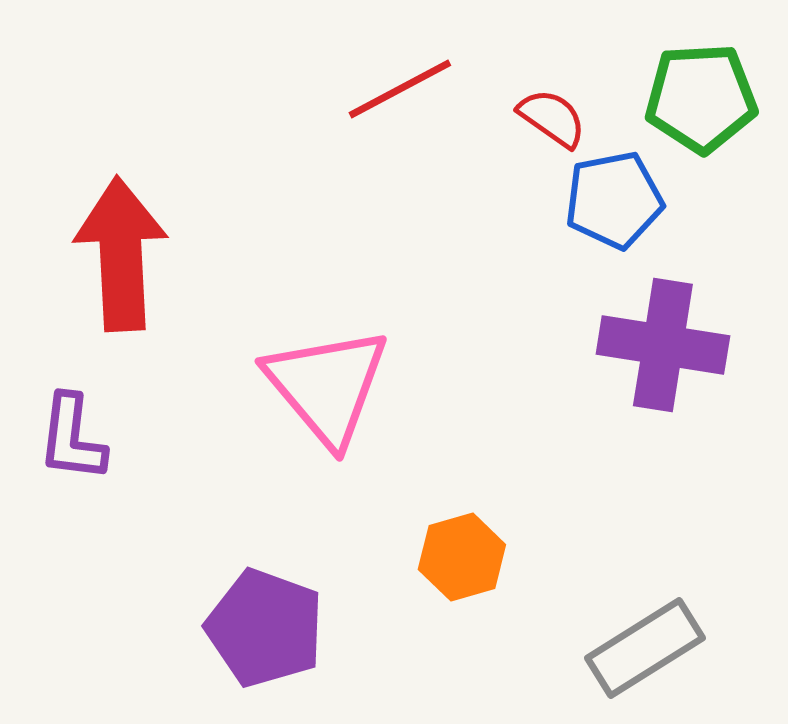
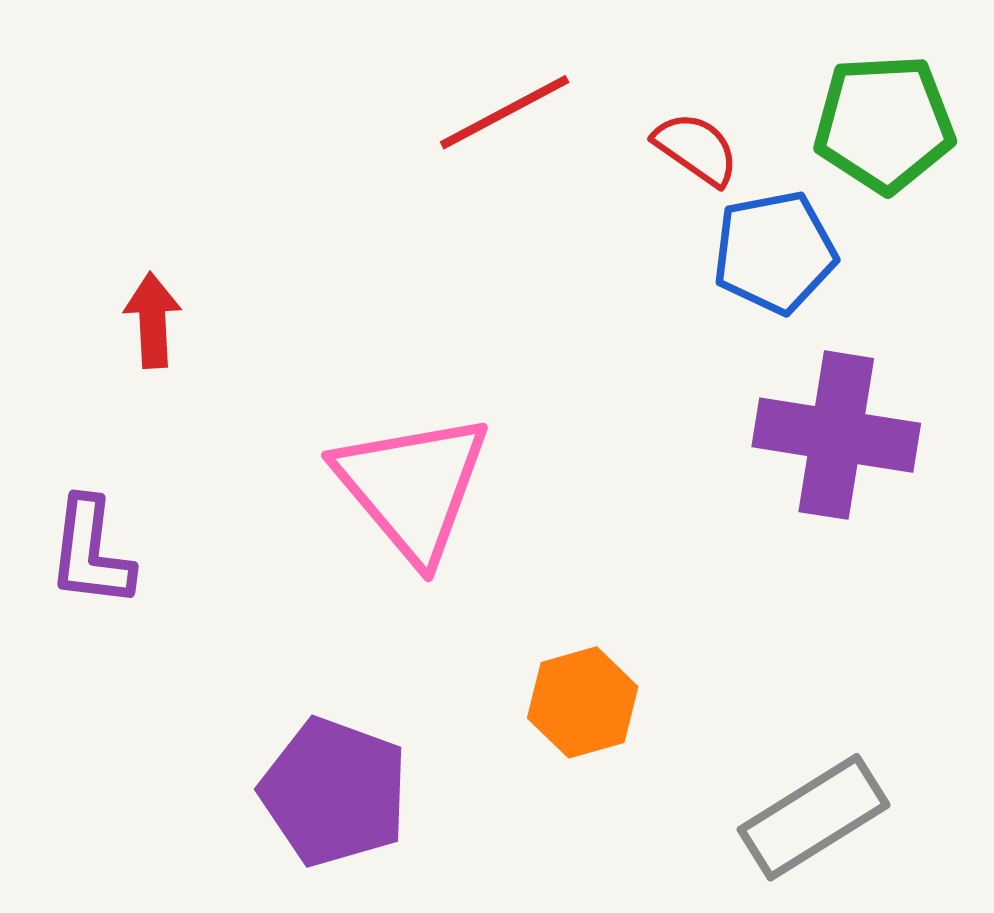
red arrow: (121, 254) -> (153, 320), size x0.5

